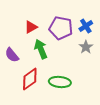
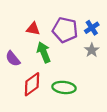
red triangle: (31, 27) -> (33, 29), turned 40

